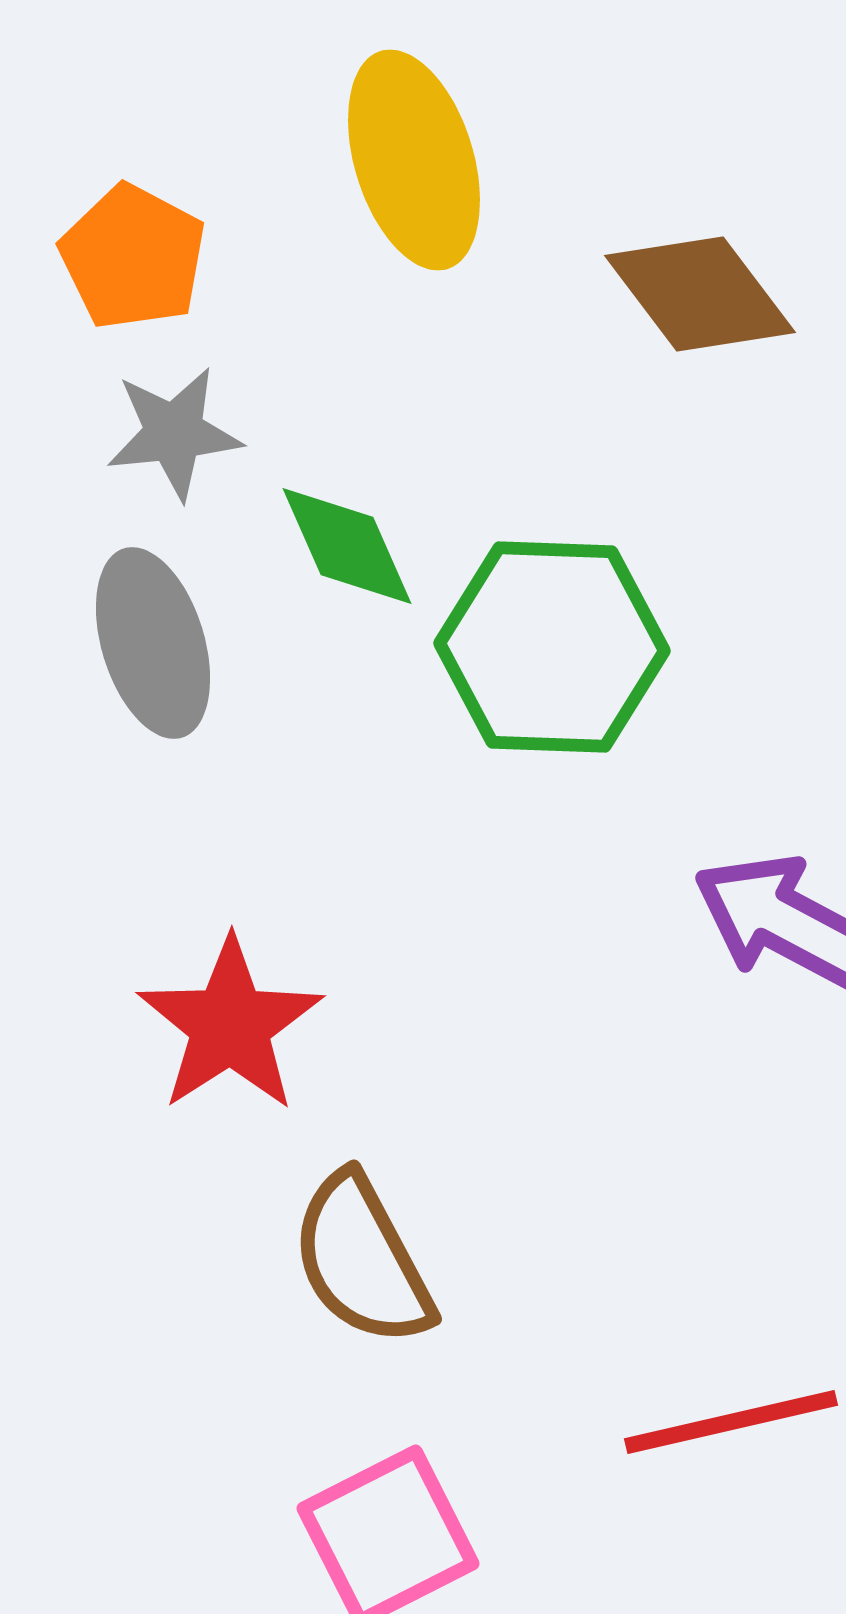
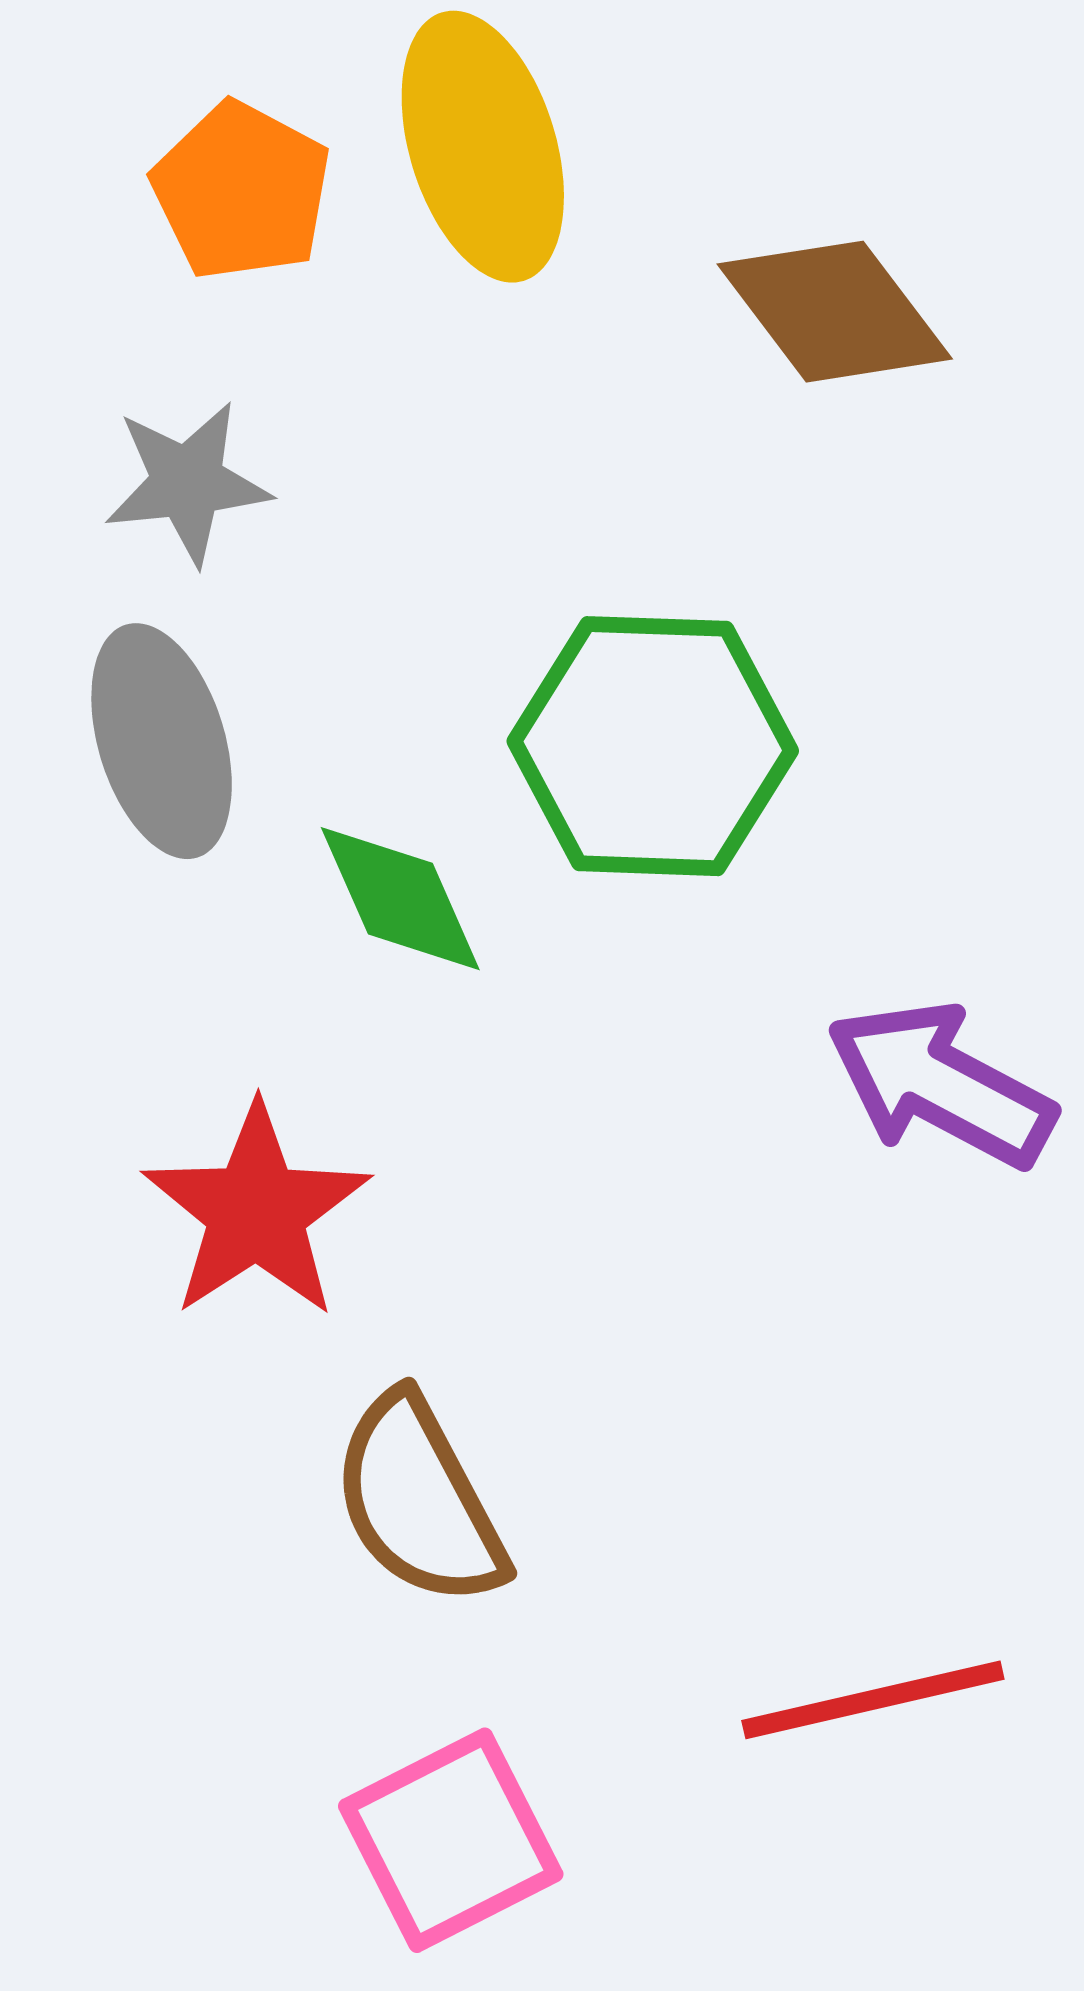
orange pentagon: (133, 257) -> (242, 191), moved
green diamond: (347, 546) -> (400, 899), moved

